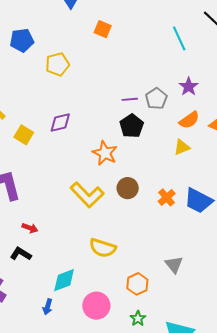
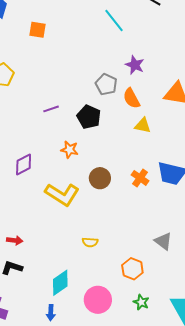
purple line: (130, 99) -> (51, 109), moved
orange semicircle: (189, 120) -> (131, 98), moved, turned 110
purple diamond: (60, 123) -> (24, 164), moved
yellow triangle: (182, 147) -> (143, 126), turned 48
orange star: (105, 153) -> (69, 150), size x0.7
yellow semicircle: (103, 248) -> (90, 242), size x0.6

